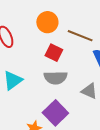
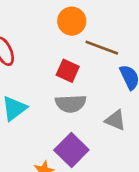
orange circle: (47, 22) -> (72, 21), moved

